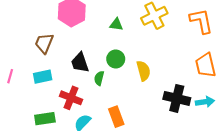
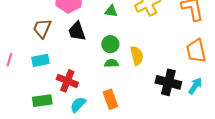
black trapezoid: (80, 63) -> (77, 31), moved
green semicircle: (99, 78) -> (111, 63), moved, turned 72
cyan arrow: (205, 102) -> (195, 86), turned -48

